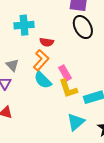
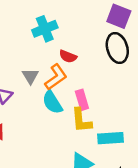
cyan cross: (24, 25) -> (45, 29), turned -30
gray triangle: (12, 65) -> (30, 76), moved

